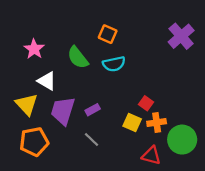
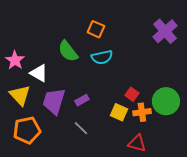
pink star: (34, 49) -> (15, 60), moved
green circle: (182, 140) -> (166, 101), moved

